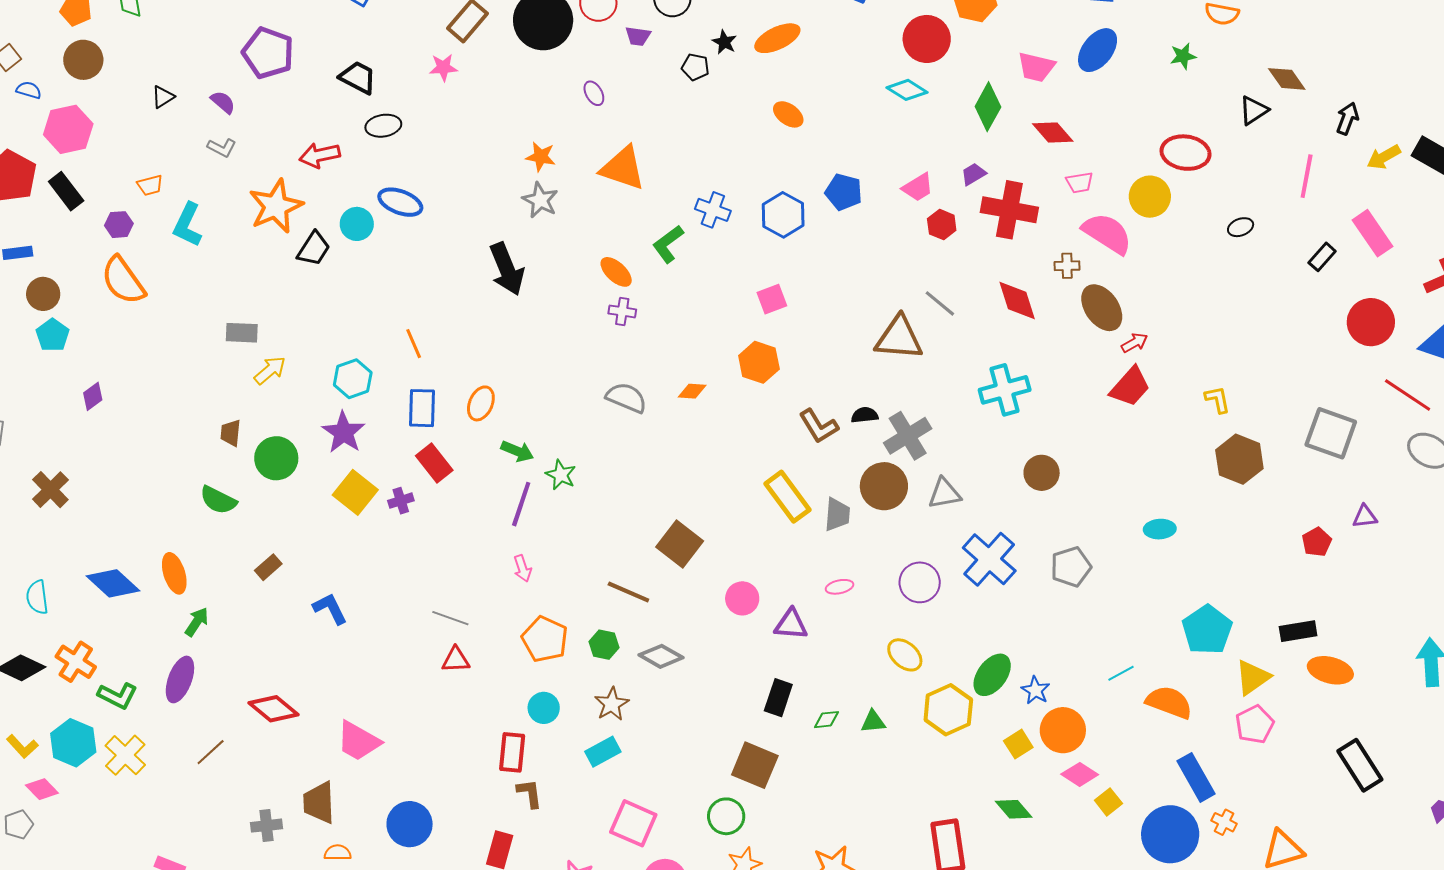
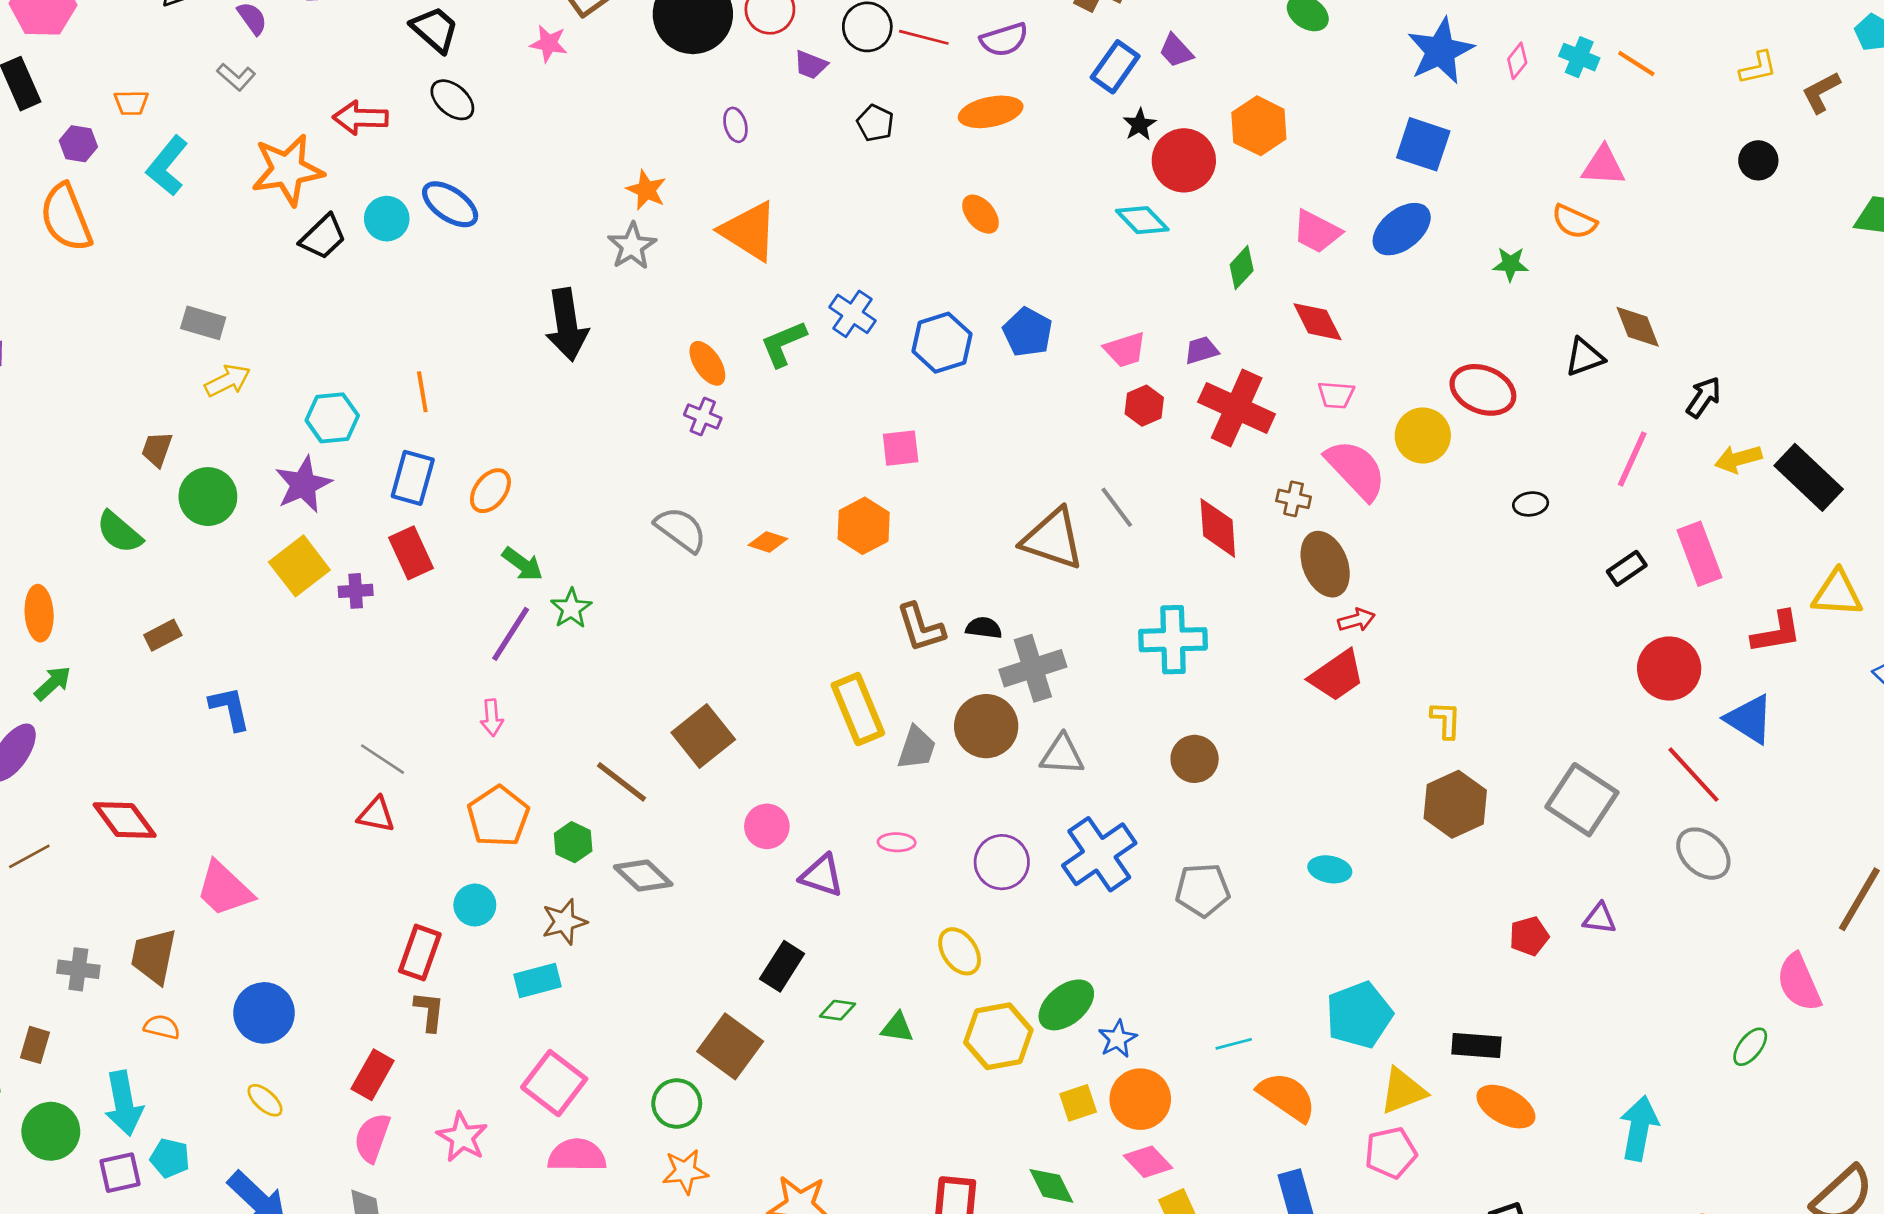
black star: (724, 42) -> (1140, 125), moved
green diamond: (988, 107) -> (1242, 268), size x0.7
black ellipse: (383, 126) -> (452, 100), turned 36

